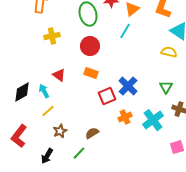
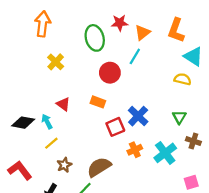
yellow cross: (52, 36) -> (56, 62), turned -35
red circle: (90, 46) -> (110, 73), moved
black diamond: (22, 92) -> (23, 123), turned 40
brown semicircle: (92, 133) -> (99, 167), size x1.6
red L-shape: (19, 136) -> (20, 170), turned 105

